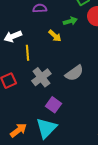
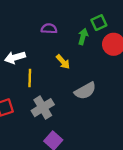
green arrow: (70, 21) -> (83, 37), moved, turned -64
gray semicircle: (74, 73) -> (85, 91), moved

